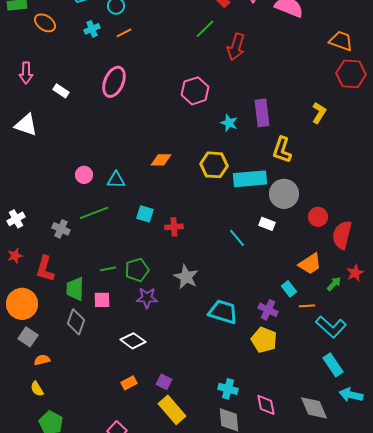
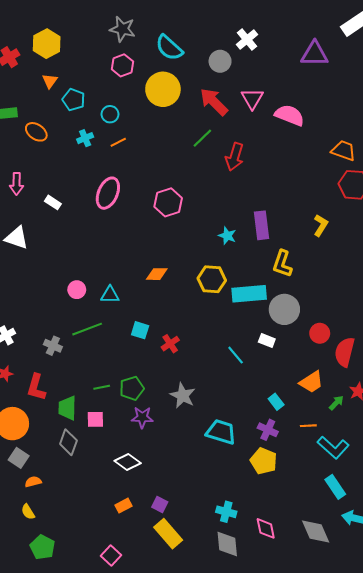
pink hexagon: (195, 91) -> (168, 202), moved
red cross: (174, 227) -> (170, 344), turned -30
cyan rectangle: (289, 289) -> (276, 402), moved

